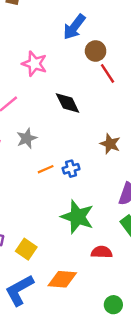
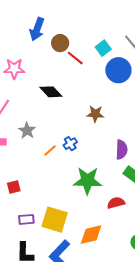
yellow square: (26, 249) -> (55, 220), size x1.5

